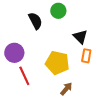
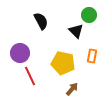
green circle: (58, 11) -> (89, 15), moved
black triangle: (80, 37) -> (76, 31), moved

